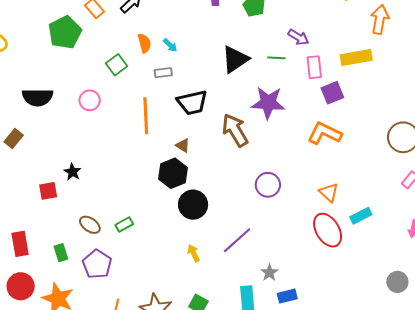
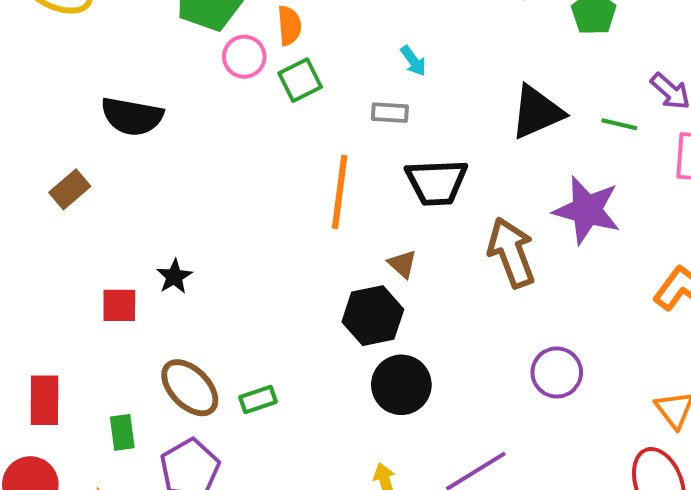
orange semicircle: (144, 43) -> (289, 26), moved
pink circle: (90, 100) -> (244, 57), moved
brown ellipse: (90, 225) -> (190, 388), size x1.4

